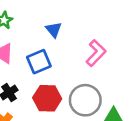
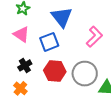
blue triangle: (54, 30) -> (62, 17), size x1.6

